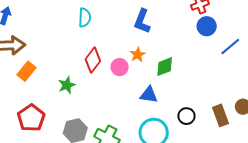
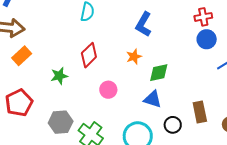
pink circle: (120, 67) -> (108, 90), moved
blue triangle: (149, 95) -> (153, 99), moved
brown rectangle: (221, 115) -> (200, 112), moved

